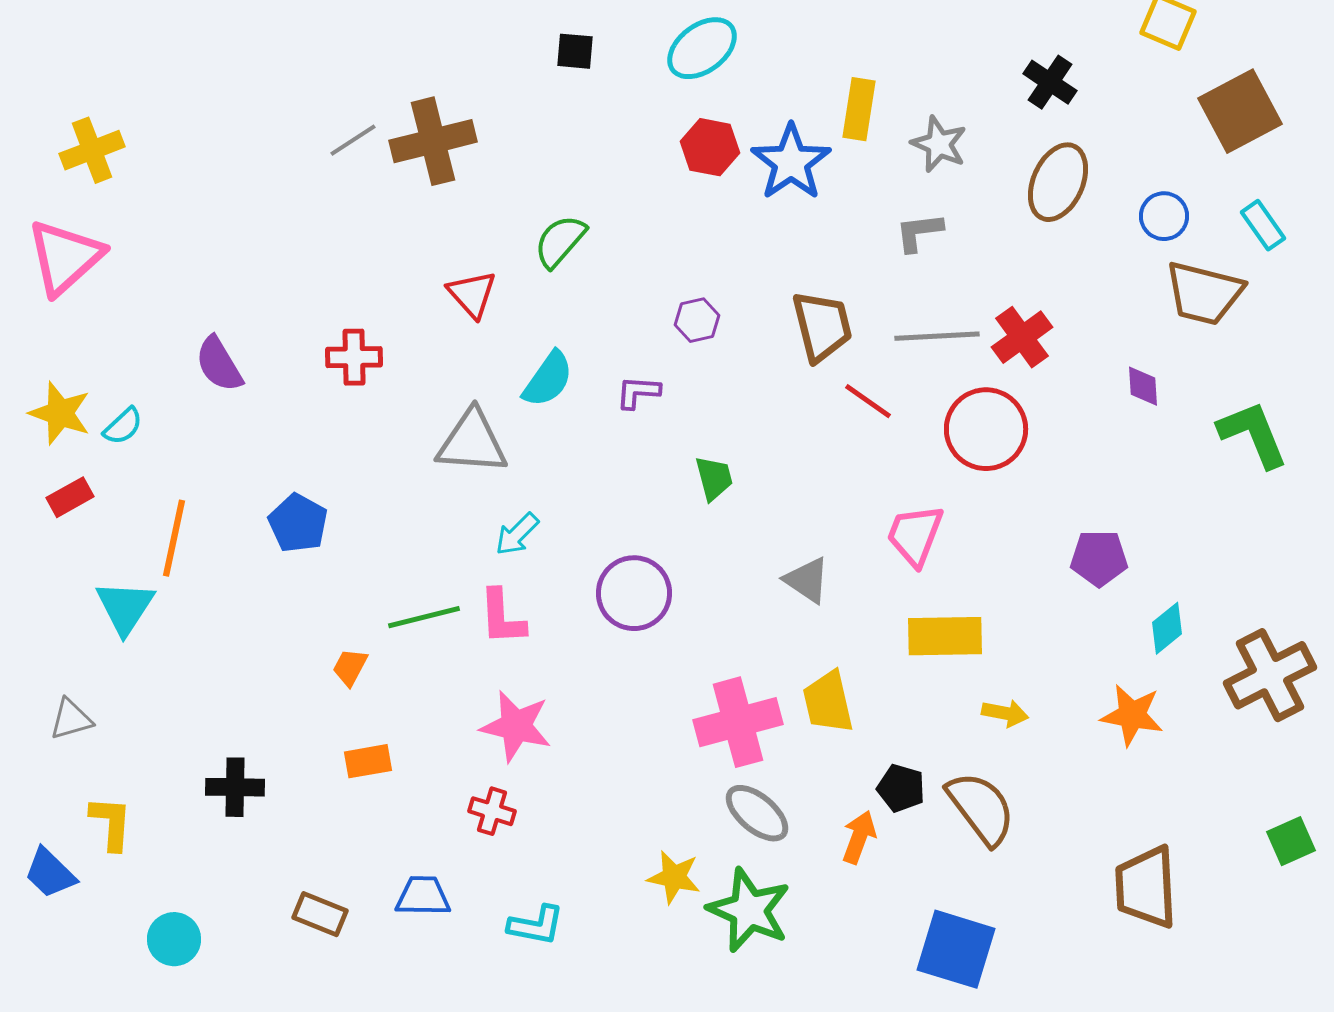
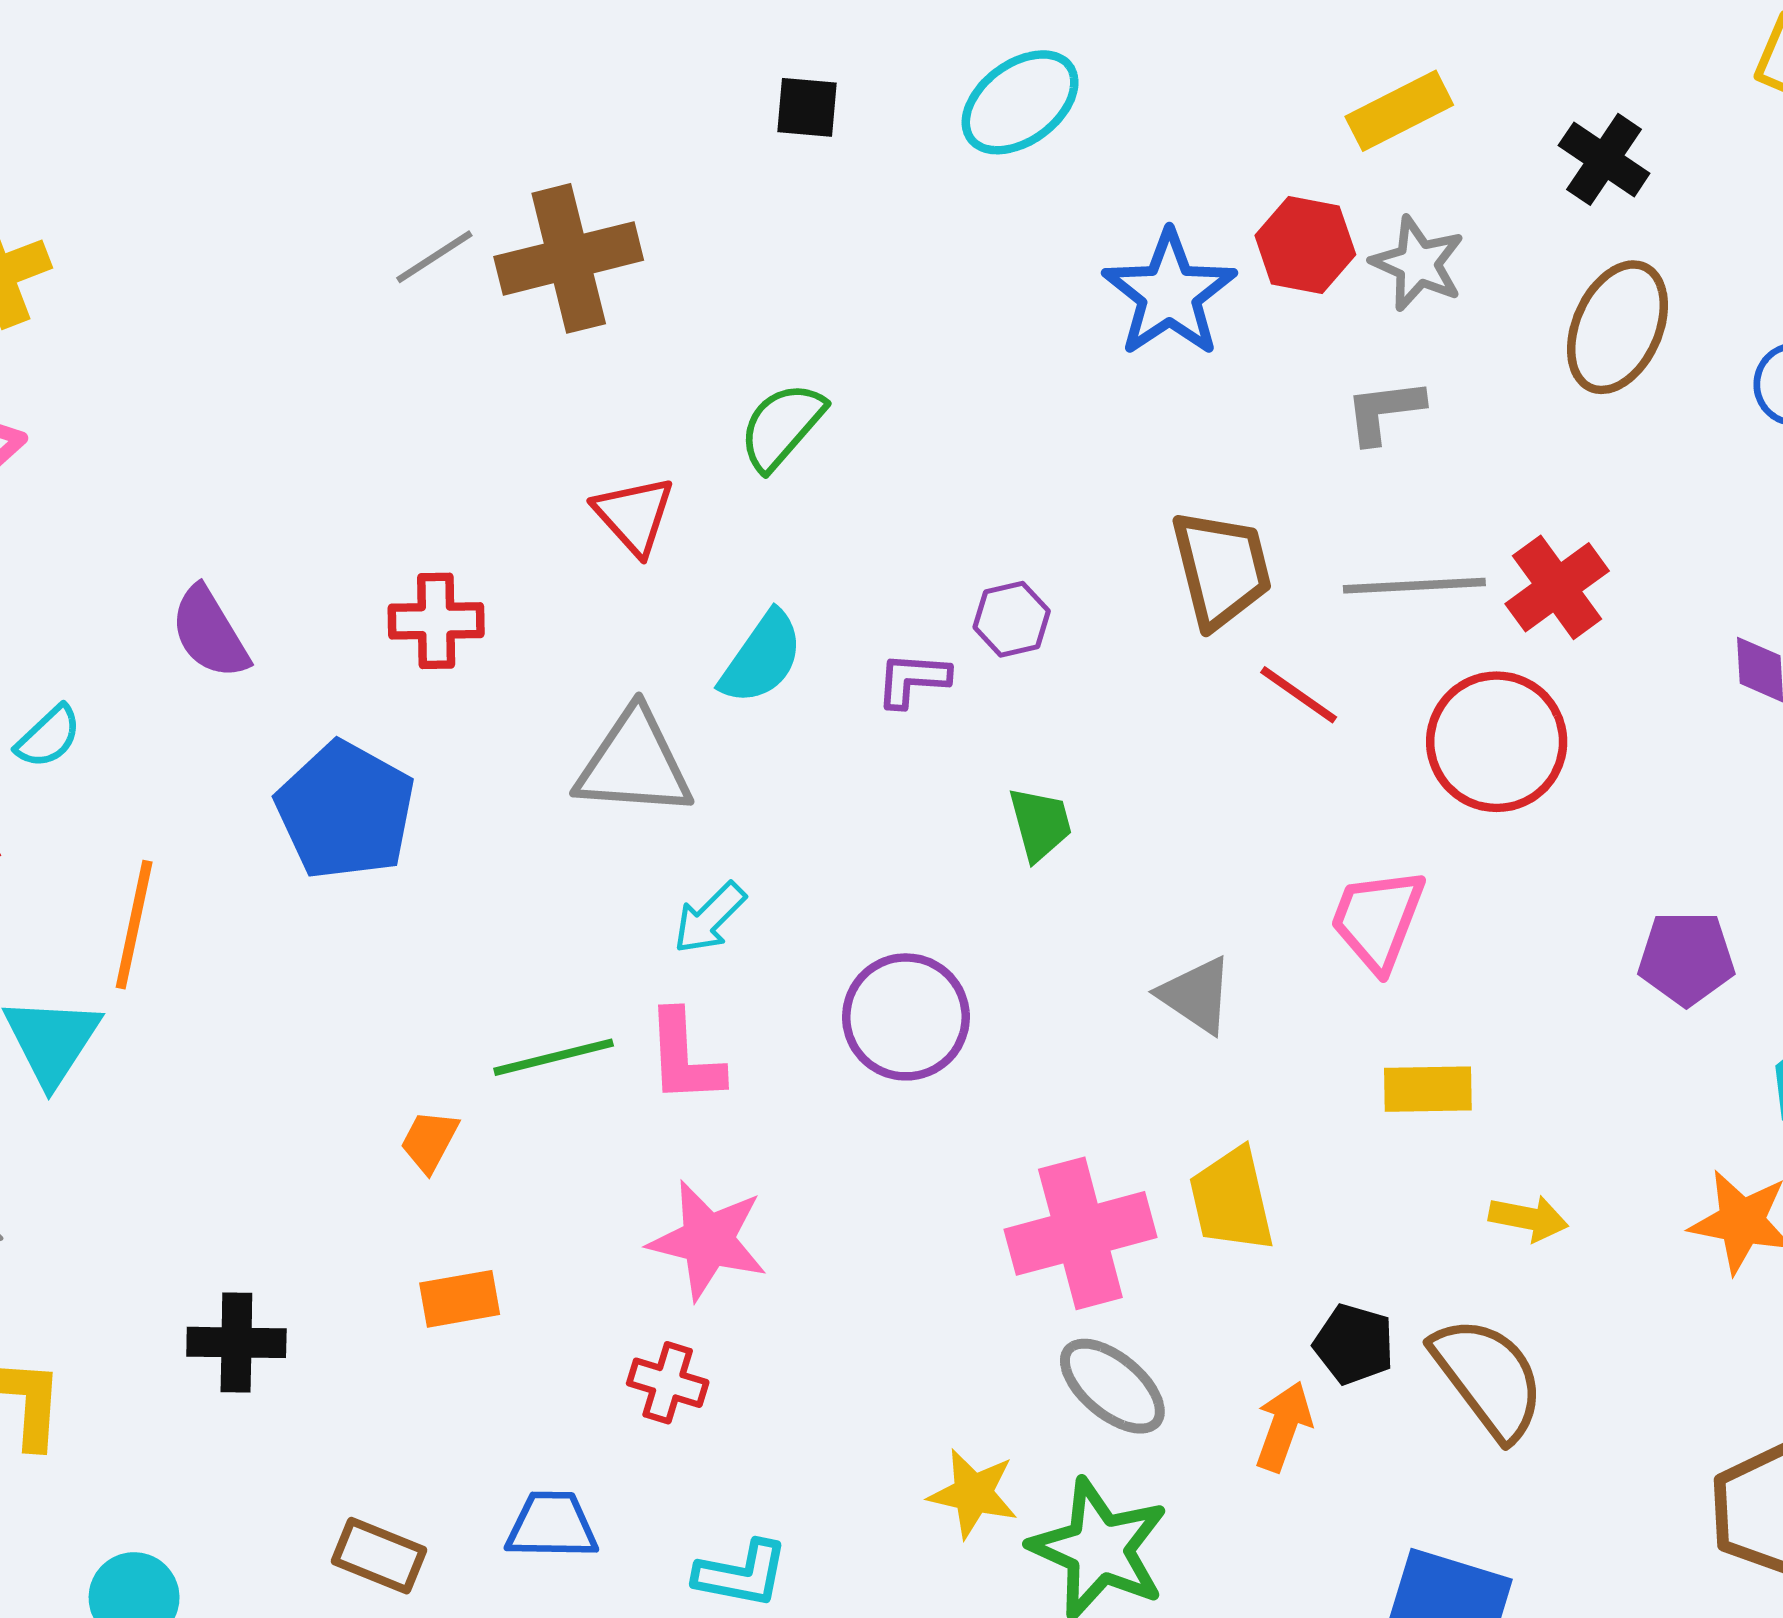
yellow rectangle: (859, 109) -> (1399, 111), moved, turned 54
red hexagon: (710, 147) -> (1305, 245), moved
purple hexagon: (697, 320) -> (1012, 619), moved
blue pentagon: (298, 523) -> (345, 811), moved, size x1.4
yellow rectangle: (945, 636) -> (1428, 1089), size x0.7

